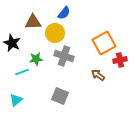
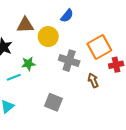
blue semicircle: (64, 13) -> (67, 16), moved
gray cross: (64, 56) -> (69, 61), moved
brown arrow: (98, 75) -> (93, 80), turned 32

